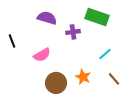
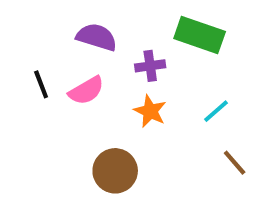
black line: (12, 41) -> (41, 84), moved
pink semicircle: (42, 55) -> (86, 91), moved
orange star: (83, 77) -> (150, 111), moved

